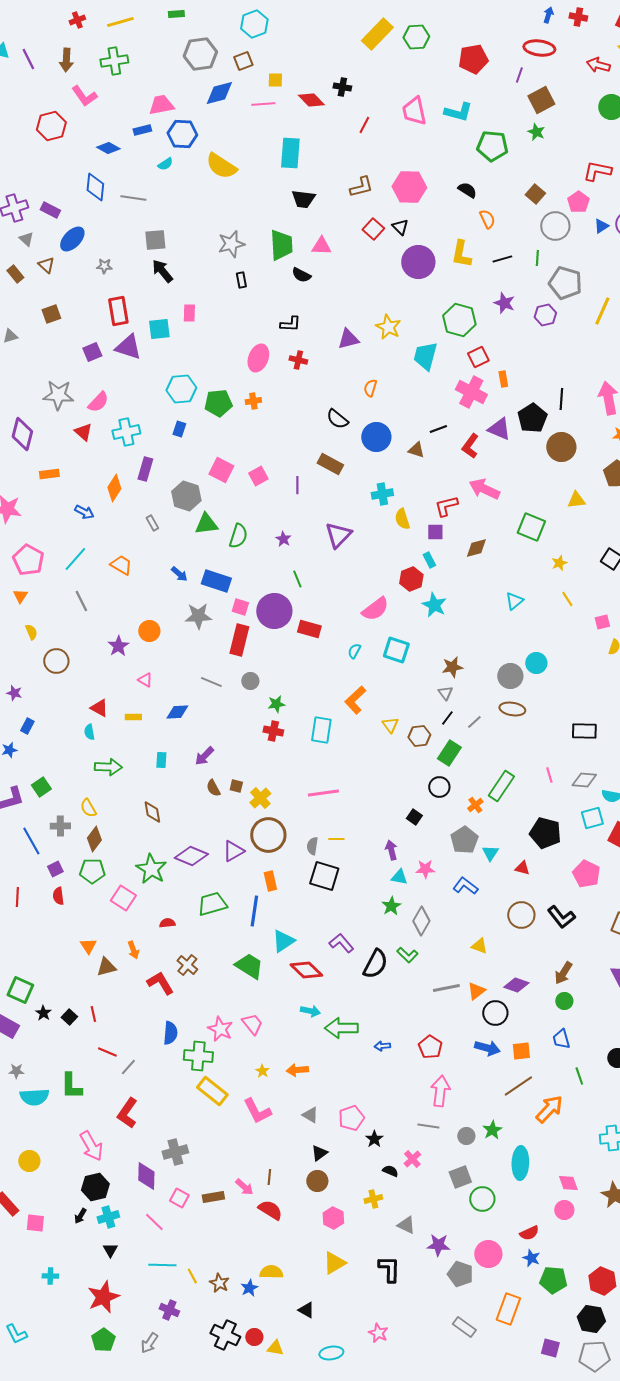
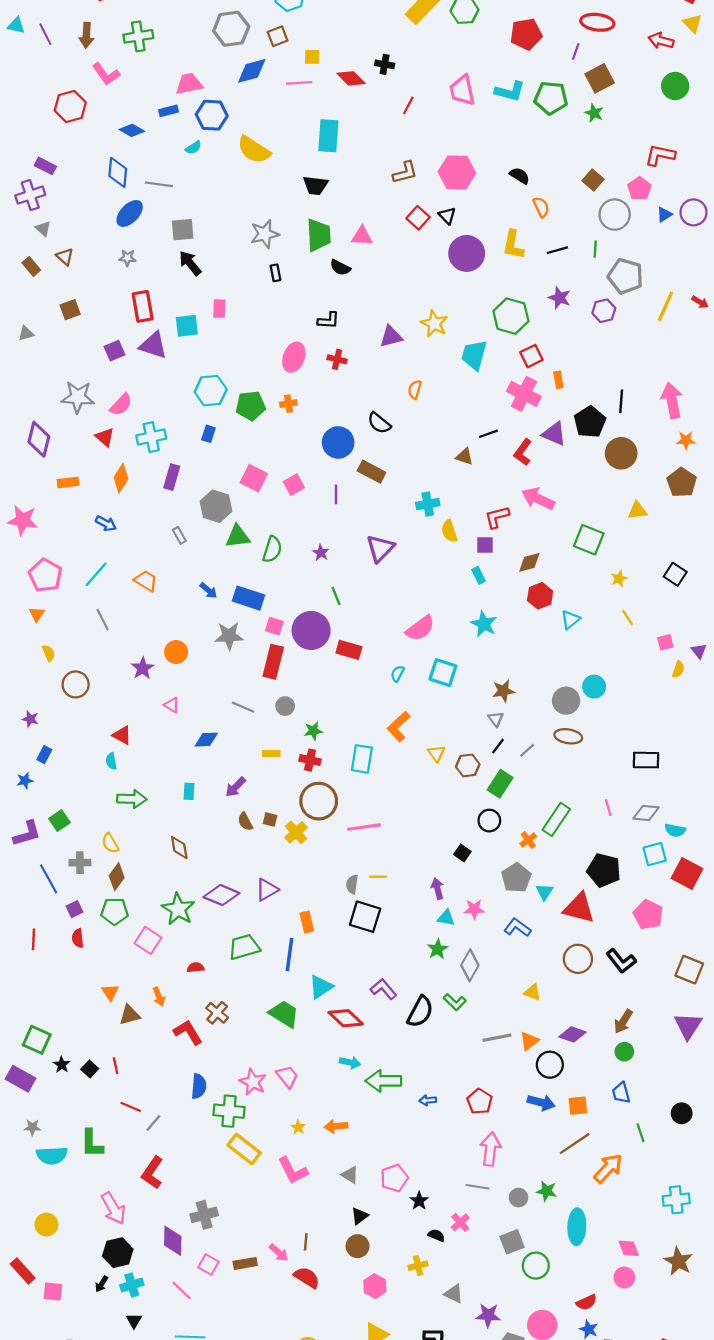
green pentagon: (492, 146) -> (551, 98), moved
black trapezoid: (303, 199) -> (315, 185), moved
purple rectangle: (50, 210) -> (45, 166), moved
blue ellipse: (72, 239) -> (130, 213), moved
blue circle: (376, 437) -> (338, 442), moved
orange diamond: (114, 488) -> (121, 478), moved
red hexagon: (411, 579) -> (540, 596), moved
yellow rectangle: (133, 717) -> (271, 754), moved
brown circle: (268, 835) -> (319, 801), moved
red triangle: (522, 868) -> (579, 908), size x2.0
green star: (492, 1130) -> (547, 1191), turned -30

